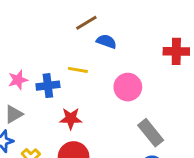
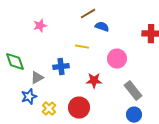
pink star: (18, 80) -> (40, 26), moved
blue cross: (48, 86) -> (61, 67), moved
red star: (71, 118) -> (94, 81), moved

